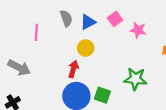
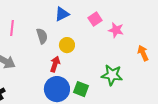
gray semicircle: (66, 18) -> (42, 36), moved
blue triangle: (88, 22) -> (62, 14), moved
pink line: (36, 32) -> (12, 28), moved

